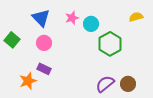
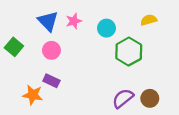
yellow semicircle: (136, 17) -> (149, 20), moved
pink star: (72, 18) -> (74, 21), moved
orange star: (28, 81) -> (33, 95), turned 30

